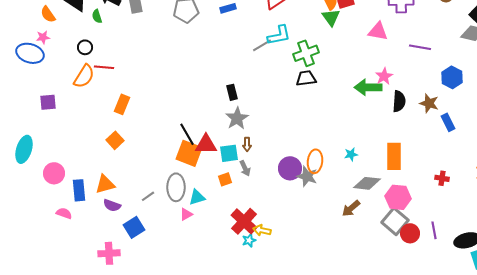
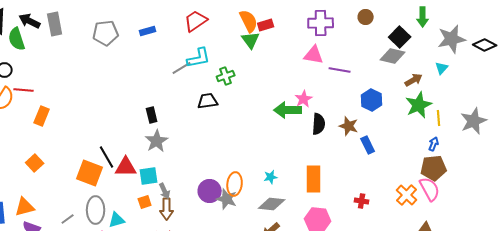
green semicircle: (97, 16) -> (17, 39), size x1.6
pink triangle: (378, 31) -> (314, 55), moved
green cross: (306, 53) -> (226, 76), size x0.7
black trapezoid: (306, 78) -> (208, 101), moved
orange rectangle: (122, 104) -> (42, 116), moved
brown arrow: (247, 144) -> (167, 209), moved, size x1.5
orange square: (189, 153) -> (90, 173), moved
gray diamond: (367, 183) -> (272, 204), moved

